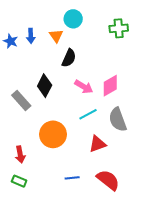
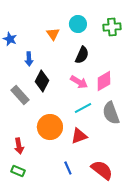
cyan circle: (73, 19) -> (78, 24), moved
blue arrow: (31, 36) -> (29, 59), moved
black semicircle: (69, 58) -> (82, 55), moved
red triangle: (98, 144) -> (79, 136), moved
blue line: (72, 178) -> (68, 168), turned 72

